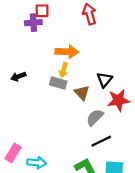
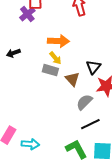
purple cross: (33, 23) -> (27, 14), turned -35
yellow arrow: (64, 70) -> (55, 58), turned -56
black arrow: (18, 76) -> (13, 53), moved

